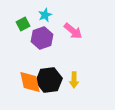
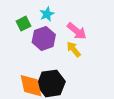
yellow arrow: (74, 80) -> (74, 49), moved, turned 140

